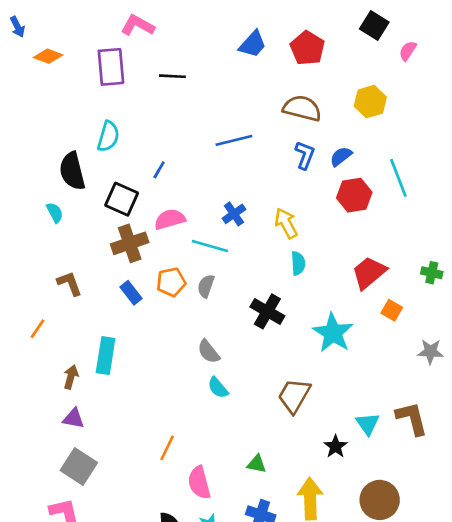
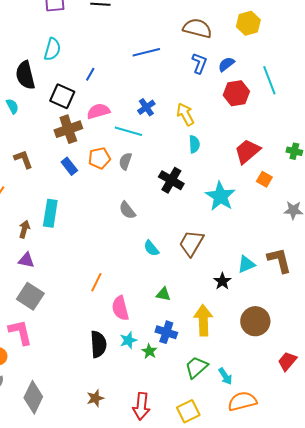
cyan semicircle: (218, 388) -> (151, 248), moved
cyan triangle: (368, 424) -> (246, 264), turned 42

